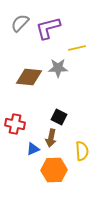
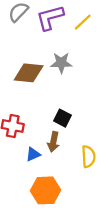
yellow line: (77, 48) -> (83, 22), moved, turned -30
orange hexagon: (54, 170) -> (45, 190), moved

